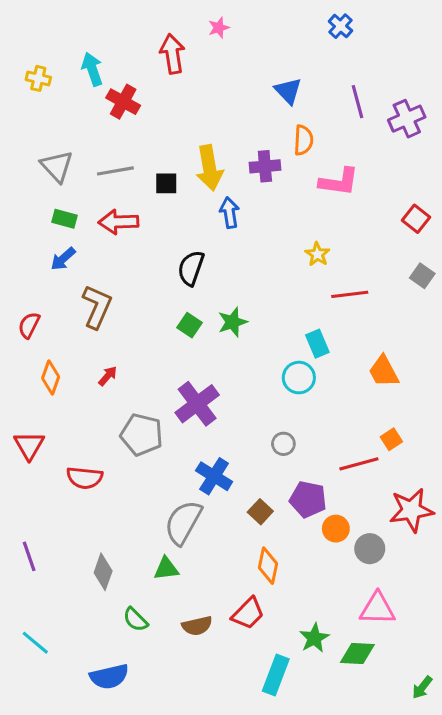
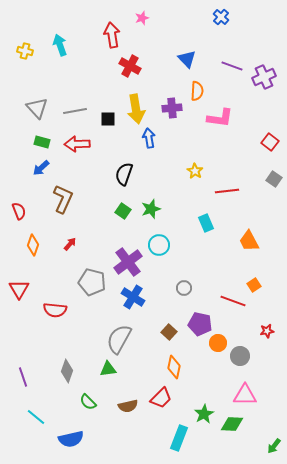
red cross: (123, 102) -> (130, 66), moved
purple line: (357, 102) -> (232, 66), turned -55
yellow star: (317, 254) -> (195, 171), moved
red semicircle: (29, 325) -> (19, 211), turned 132
cyan circle: (299, 378) -> (159, 245), moved
red line: (359, 464) -> (233, 301), turned 35
blue cross: (214, 476) -> (133, 297), moved
red star: (411, 510) -> (267, 331), size x0.5
purple line: (29, 556) -> (23, 377), moved
cyan line: (35, 643) -> (36, 417), moved

